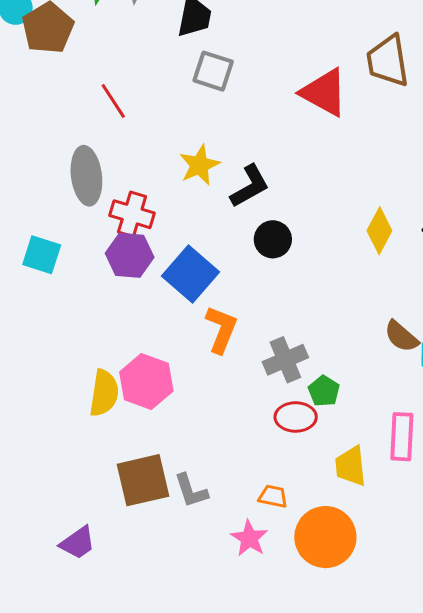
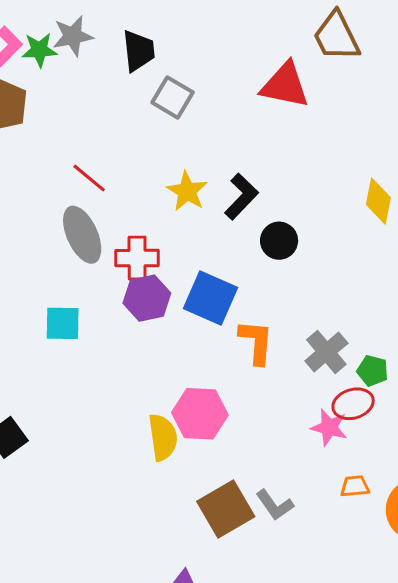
gray square: (213, 71) -> (173, 97), turned 30
red line: (113, 101) -> (89, 178), moved
pink star: (249, 538) -> (329, 427), moved

